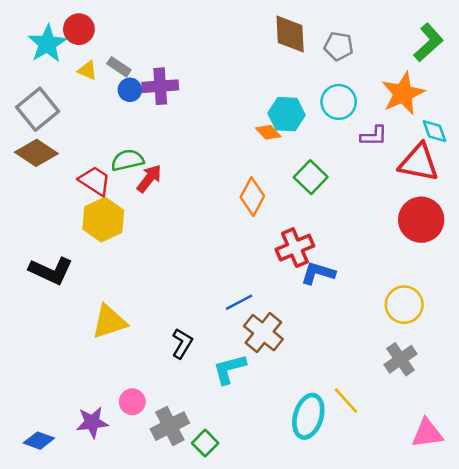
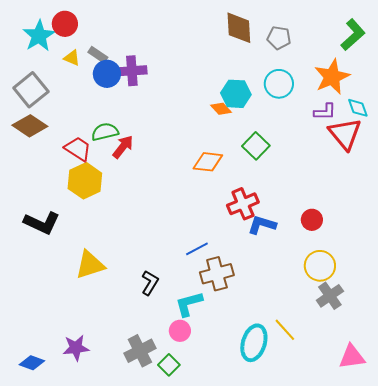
blue circle: (130, 90) -> (107, 74), size x1.4
purple L-shape: (374, 136) -> (325, 112), moved
red triangle: (419, 163) -> (345, 134), turned 39
orange diamond: (252, 197) -> (208, 162), turned 68
red circle: (421, 220) -> (312, 220), moved, size x0.6
yellow circle: (404, 305) -> (320, 266), moved
brown cross: (263, 333) -> (217, 274), turned 36
pink circle: (132, 402) -> (180, 331), moved

